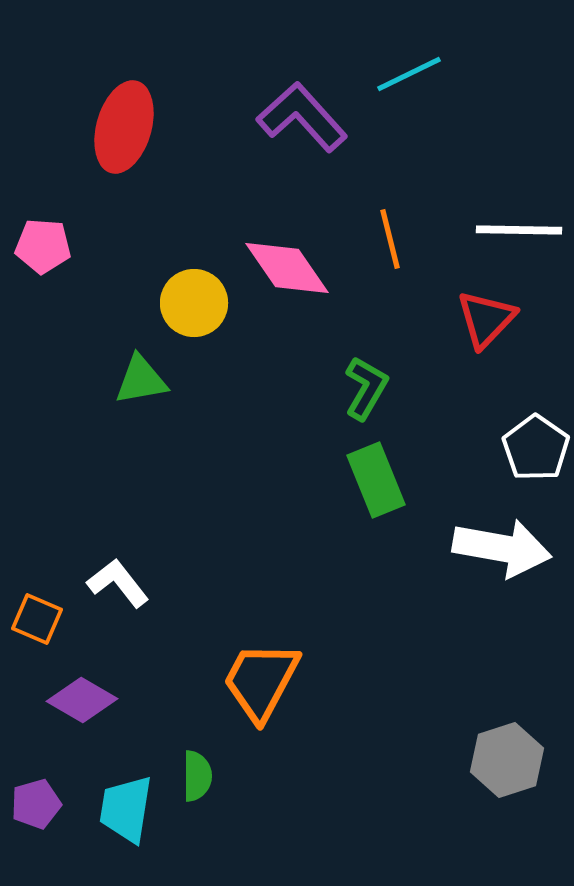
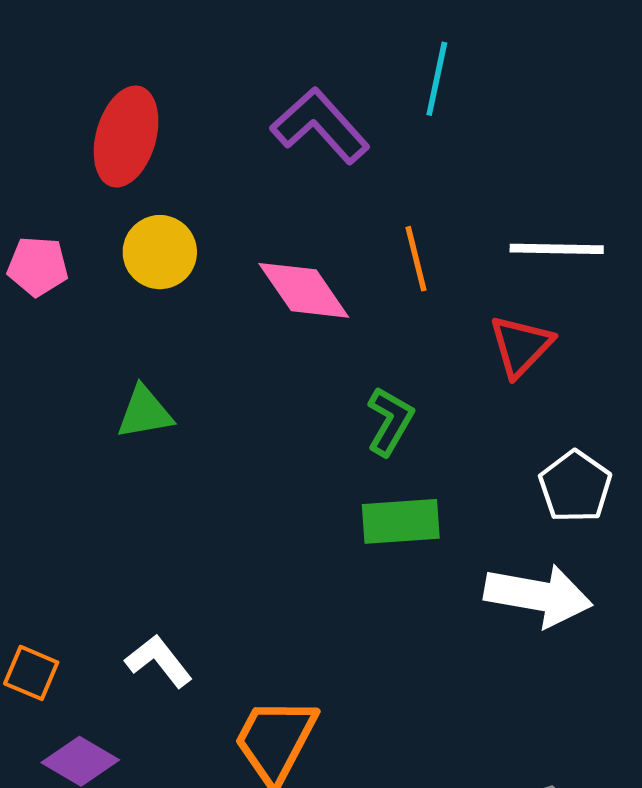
cyan line: (409, 74) -> (437, 79), turned -52
yellow circle: (194, 303) -> (160, 252), moved
green rectangle: (376, 480) -> (401, 521), turned -72
white L-shape: (118, 583) -> (159, 661), moved

